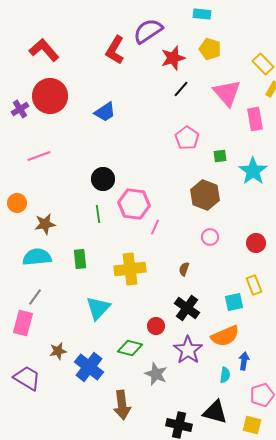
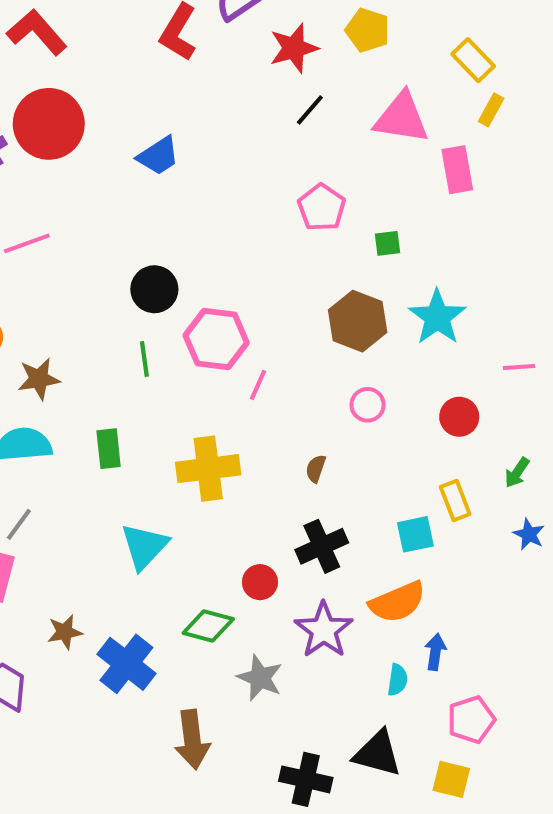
pink triangle: (227, 93) -> (401, 118), turned -40
cyan star: (253, 171) -> (437, 317), moved
black cross: (187, 308) -> (322, 546), turned 30

